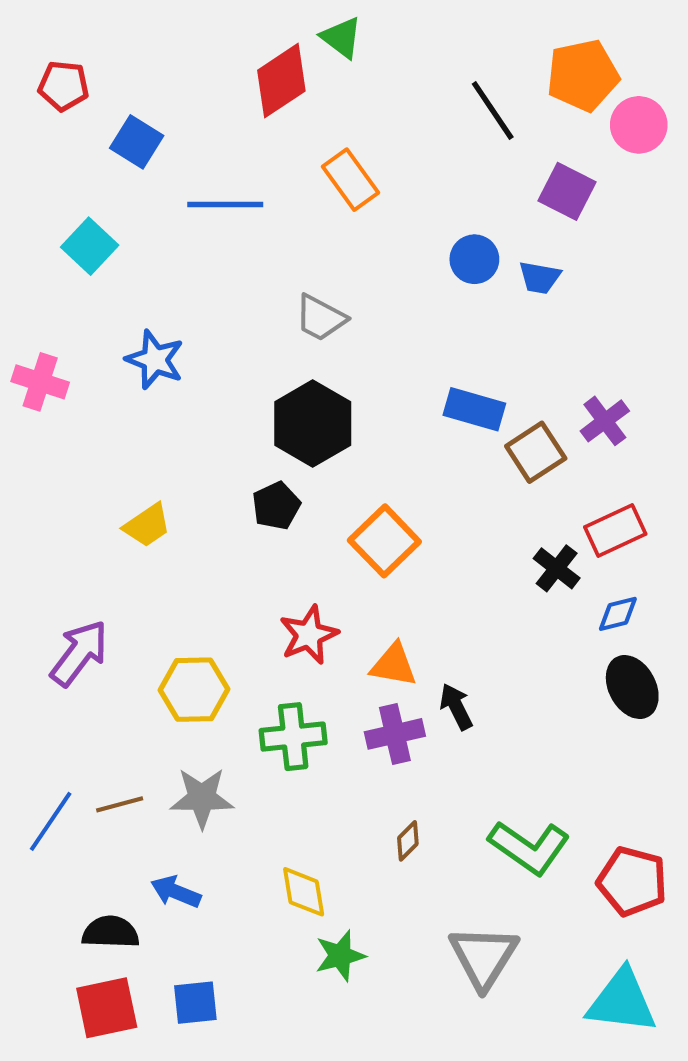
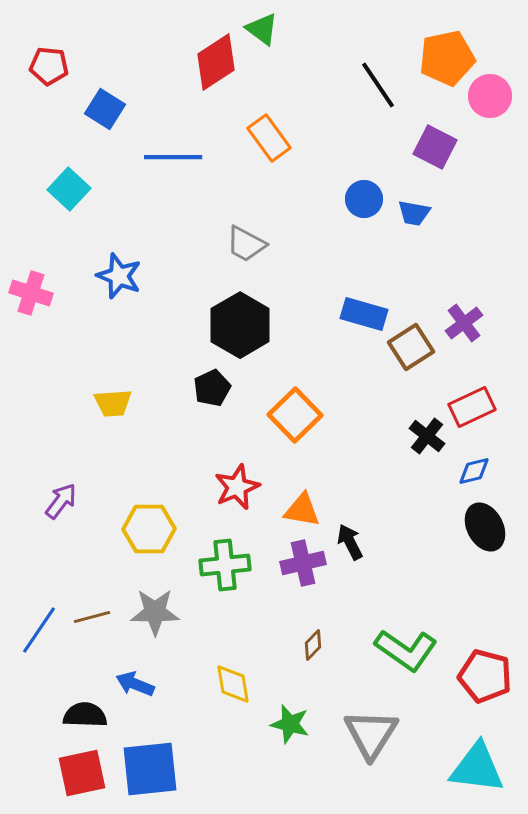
yellow trapezoid: (147, 525) -> (113, 403), turned 30
purple arrow: (79, 653) -> (61, 501), size x0.7
green star: (340, 956) -> (290, 724), moved, turned 30
blue square: (195, 1003) -> (150, 769), size x1.6

